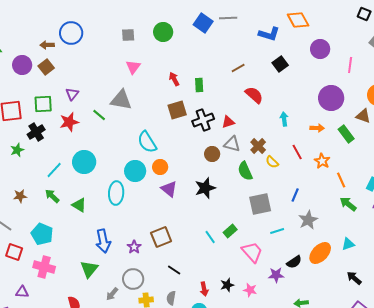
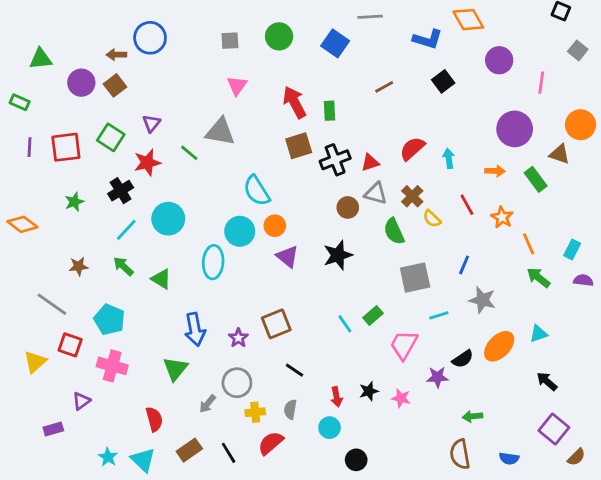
blue square: (203, 23) -> (335, 43), moved
red arrow: (174, 79) -> (294, 102), size x1.6
red semicircle: (254, 95) -> (412, 149), moved, turned -84
green square: (43, 104) -> (111, 137), turned 36
black cross: (36, 132) -> (121, 191), moved
gray star: (308, 220) -> (482, 300), turned -30
pink trapezoid: (252, 252) -> (404, 345), turned -110
purple triangle: (22, 292) -> (81, 401), turned -40

